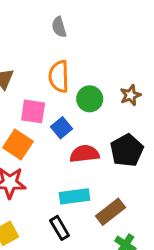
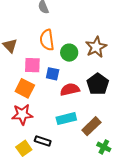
brown star: (131, 95) -> (96, 47), size x1.5
blue square: (61, 128) -> (53, 74), turned -32
black rectangle: (60, 228) -> (43, 141), moved, turned -35

